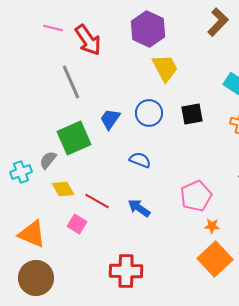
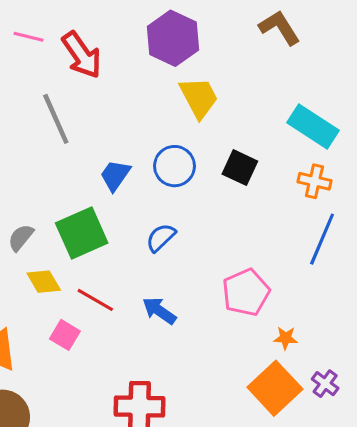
brown L-shape: (218, 22) -> (279, 28), turned -76
black square: (192, 114) -> (240, 168), turned 35
green square: (74, 138) -> (82, 233), moved
blue semicircle: (140, 160) -> (161, 238), turned -65
orange star: (212, 226) -> (286, 338), moved

